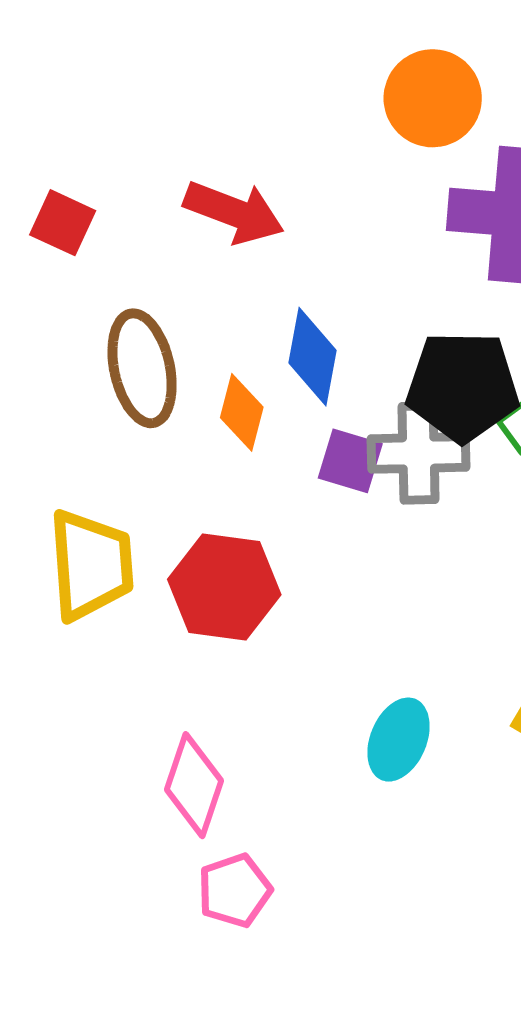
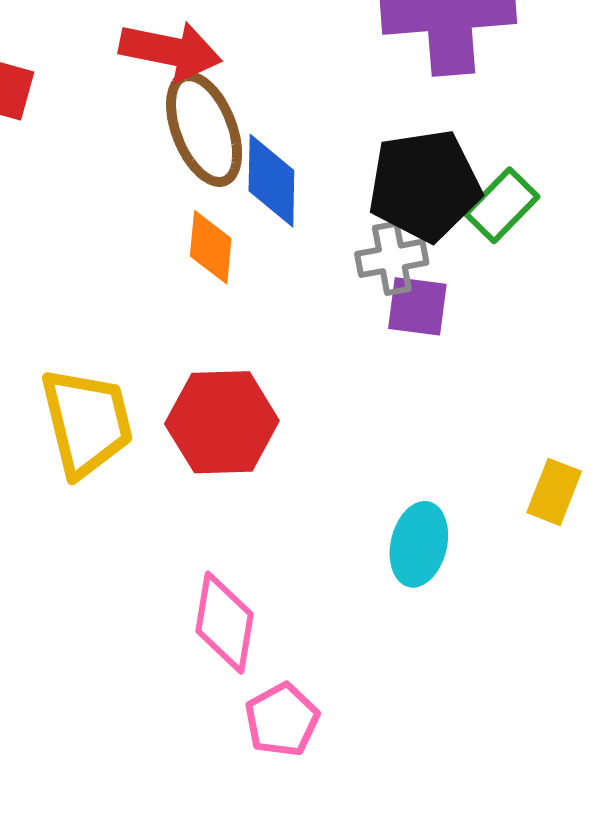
brown ellipse: (142, 368) -> (204, 129), moved
gray cross: (419, 453) -> (392, 258), size x0.7
purple square: (350, 461) -> (417, 306), moved

